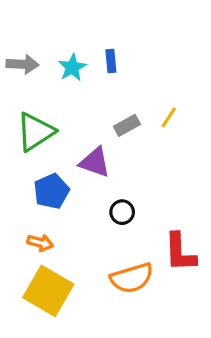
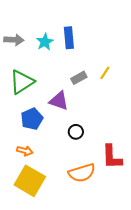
blue rectangle: (111, 61) -> (69, 38), size x1.5

